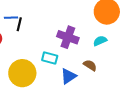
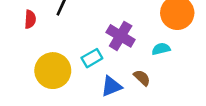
cyan rectangle: (50, 58) -> (92, 58), turned -56

